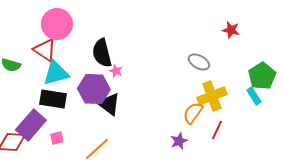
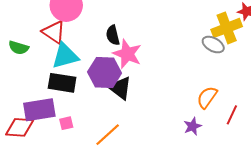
black semicircle: (102, 53) -> (113, 35), size x0.7
pink star: (116, 71) -> (127, 54), size x2.0
yellow cross: (212, 96) -> (227, 28), moved
purple rectangle: (31, 125) -> (39, 110), turned 40

